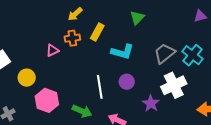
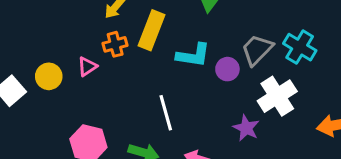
yellow rectangle: (97, 32) -> (152, 30), size x1.4
yellow circle: (27, 78) -> (49, 76), moved
purple circle: (127, 82) -> (227, 69), moved

